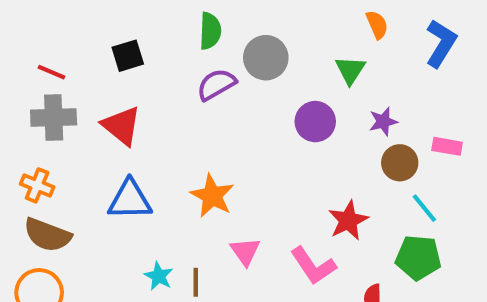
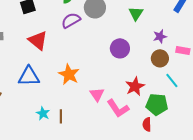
purple circle: (315, 122) -> (120, 48), moved
purple star: (383, 122) -> (160, 36), moved
red triangle: (122, 126) -> (38, 40), moved
pink triangle: (245, 251) -> (97, 94), moved
green pentagon: (418, 258) -> (157, 104), moved

